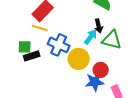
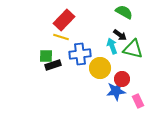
black arrow: (99, 26) -> (120, 35), turned -40
cyan arrow: (91, 37) -> (112, 46), turned -56
blue cross: (59, 45) -> (80, 54), turned -30

